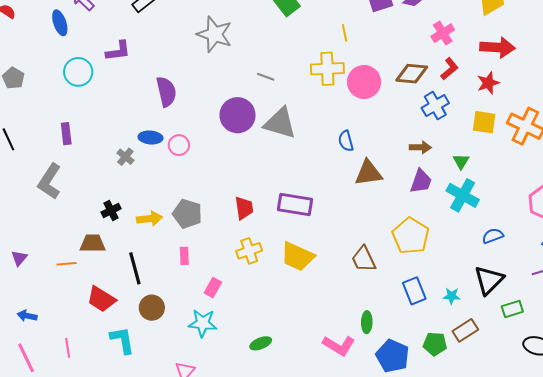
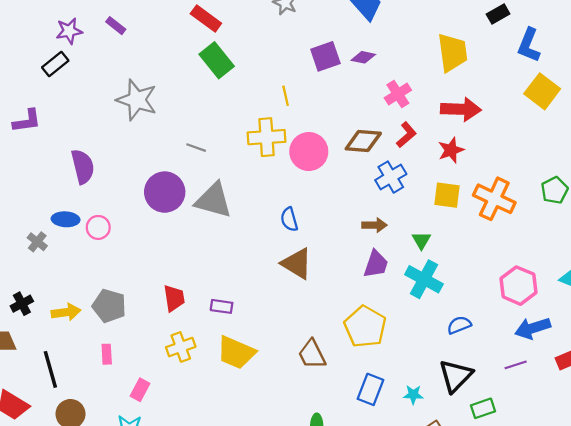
brown triangle: (368, 173) -> (297, 264), moved, turned 40
purple rectangle: (295, 205) -> (222, 306), moved, size x0.6
blue rectangle: (414, 291) -> (370, 389), turned 44

